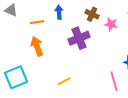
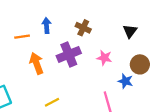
pink star: (111, 24) -> (104, 58), moved
orange arrow: (37, 46) -> (37, 63), moved

